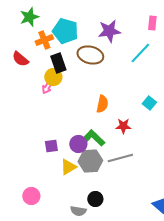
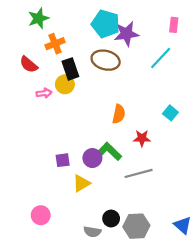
cyan pentagon: (65, 31) -> (106, 24), moved
pink arrow: (47, 87) -> (44, 93), moved, turned -128
gray hexagon: (90, 161) -> (136, 226), moved

